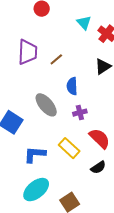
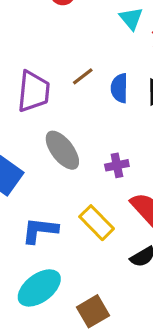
purple trapezoid: (28, 52) -> (33, 91), moved
blue semicircle: (72, 86) -> (119, 88), moved

